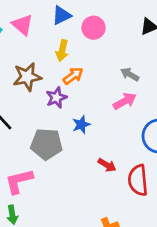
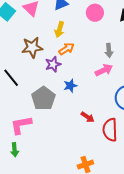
pink circle: (93, 28) -> (95, 13), moved
gray arrow: (130, 74) -> (109, 50), turned -128
gray pentagon: (47, 144) -> (43, 98), turned 30

